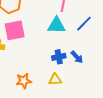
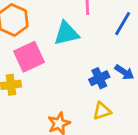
cyan triangle: (57, 25) -> (66, 33), moved

